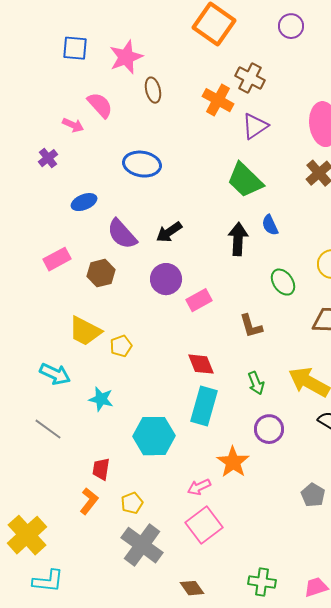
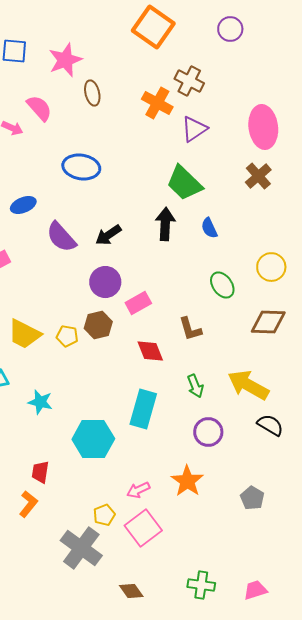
black arrow: (238, 239) -> (165, 224), moved
brown hexagon: (101, 273) -> (98, 325), moved
yellow pentagon: (121, 346) -> (67, 336), moved, turned 30
red diamond: (201, 364) -> (150, 351), moved
orange star: (233, 462) -> (187, 481), moved
yellow pentagon: (132, 503) -> (104, 515), moved

